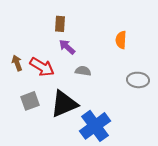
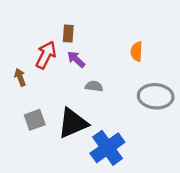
red arrow: (42, 67) -> (46, 55), moved, turned -95
gray ellipse: (138, 80) -> (156, 96), size x1.4

